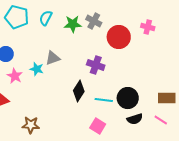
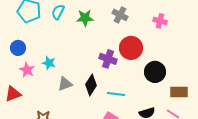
gray cross: (94, 21) -> (120, 15), moved
red circle: (119, 37) -> (131, 48), moved
gray triangle: (53, 58) -> (65, 84), moved
black circle: (128, 98) -> (155, 72), moved

